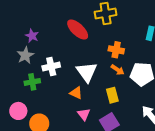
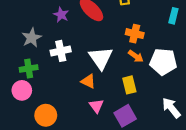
purple star: (32, 36) -> (61, 15), moved
green cross: (32, 82) -> (29, 68), moved
pink circle: (18, 111) -> (22, 90), moved

